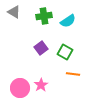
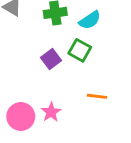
green square: (65, 52) -> (80, 50), moved

